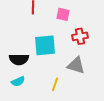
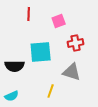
pink square: (63, 14) -> (59, 21), turned -32
cyan semicircle: (18, 81) -> (12, 96), moved

